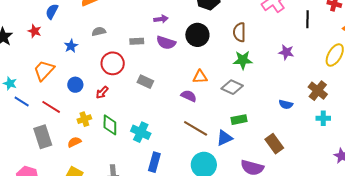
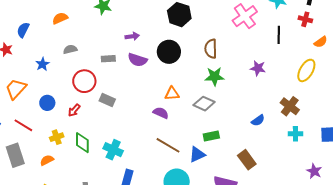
gray rectangle: (145, 82) -> (107, 100), moved
blue semicircle: (286, 104) -> (258, 120), turned -48

